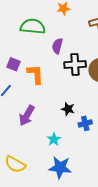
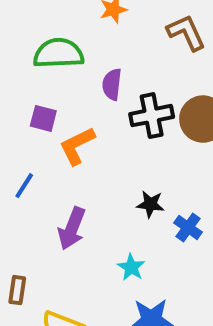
purple square: (14, 64) -> (43, 118), moved
orange L-shape: (35, 74) -> (77, 146), turned -105
blue cross: (85, 123) -> (188, 227), turned -32

